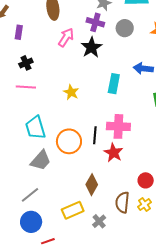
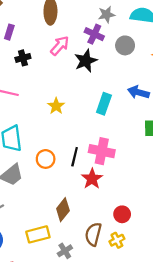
black cross: (26, 63) -> (23, 58), moved
orange circle: (69, 141) -> (46, 159), size x0.7

